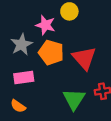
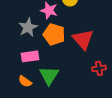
green triangle: (74, 99) -> (49, 75), moved

